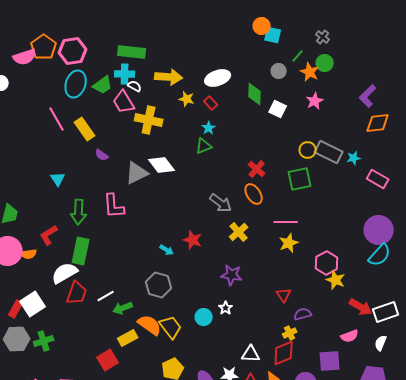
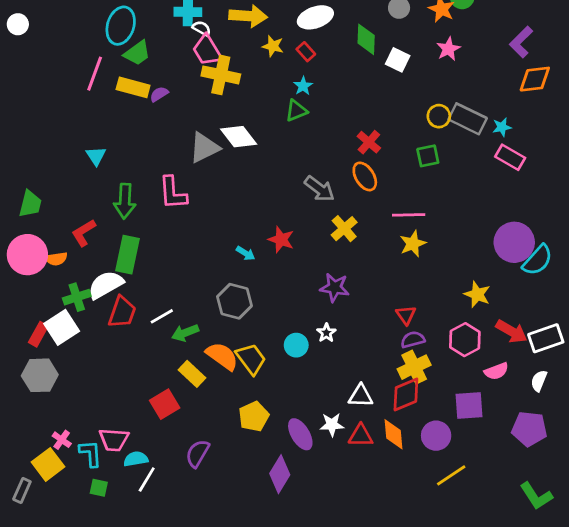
green trapezoid: (103, 85) -> (137, 53), moved
pink trapezoid: (124, 102) -> (207, 50), moved
pink line: (57, 119) -> (95, 74), turned 50
yellow rectangle: (85, 129) -> (133, 87), turned -40
purple semicircle: (102, 155) -> (159, 94), moved, turned 112
green square: (300, 179) -> (428, 156), size x0.7
pink rectangle: (378, 179) -> (510, 157), moved
purple circle: (379, 230) -> (514, 242), moved
pink hexagon: (327, 263) -> (465, 340), moved
purple semicircle: (303, 314) -> (413, 340), moved
yellow cross: (290, 333) -> (414, 367), size x1.6
yellow rectangle: (128, 338) -> (192, 374), turned 72
green cross: (44, 341) -> (77, 297), moved

